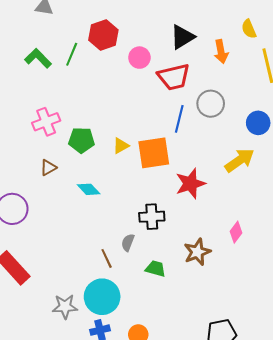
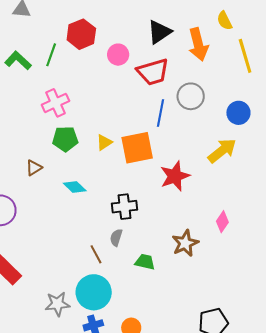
orange arrow: (221, 52) -> (198, 44), size x1.4
pink cross: (46, 122) -> (56, 103), moved
black cross: (152, 217) -> (125, 207), moved

